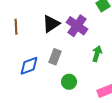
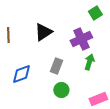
purple cross: (77, 26) -> (81, 39), moved, turned 30
gray rectangle: (55, 57) -> (56, 66), moved

